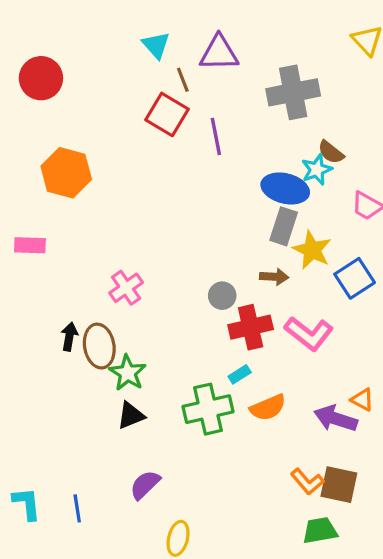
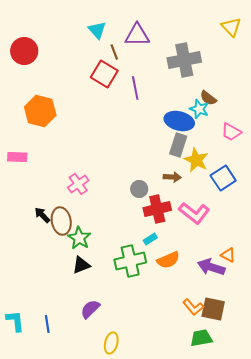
cyan star: (317, 170) -> (199, 109), turned -30
black arrow: (69, 337) -> (42, 215), turned -54

